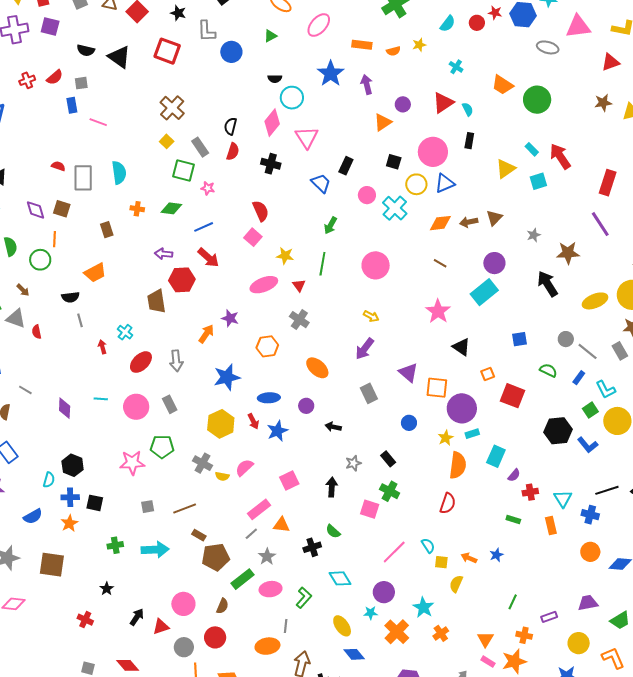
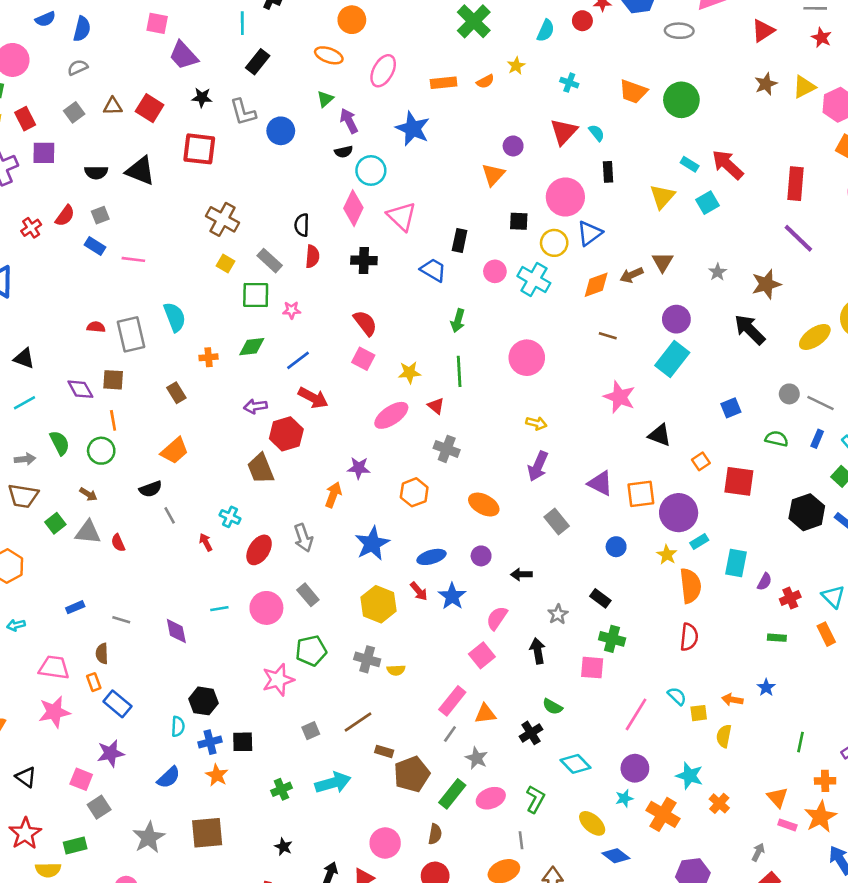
purple arrow: (367, 84) -> (349, 121), moved
blue rectangle: (72, 105) -> (95, 246), turned -35
pink semicircle: (244, 468) -> (497, 618), moved

